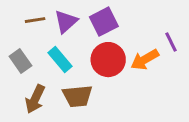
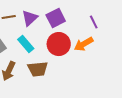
purple line: (171, 42) -> (94, 22), moved

